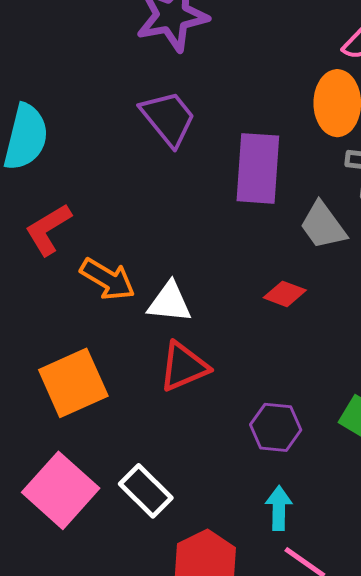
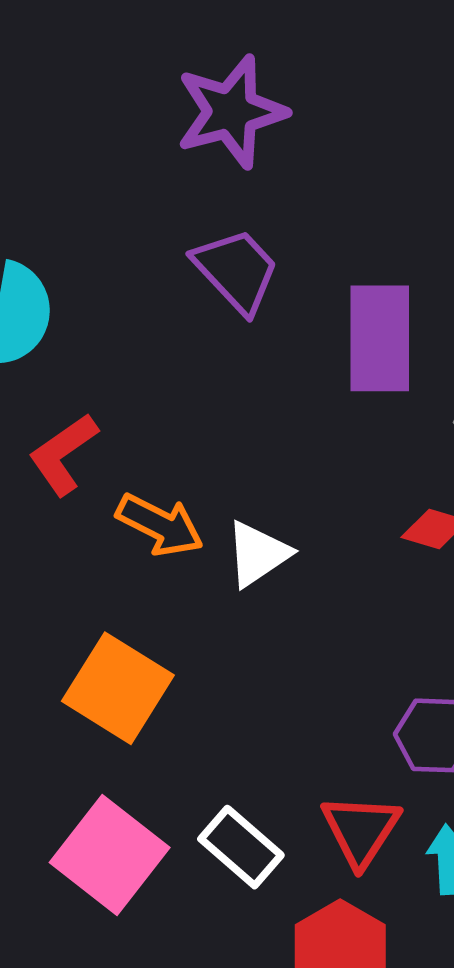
white triangle: (170, 302) -> (258, 554), turned -36
red triangle: (184, 367) -> (361, 830), moved, turned -30
orange square: (73, 383) -> (118, 688), turned -30

